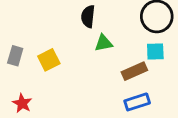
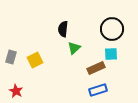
green triangle: (103, 43) -> (74, 48), turned -32

